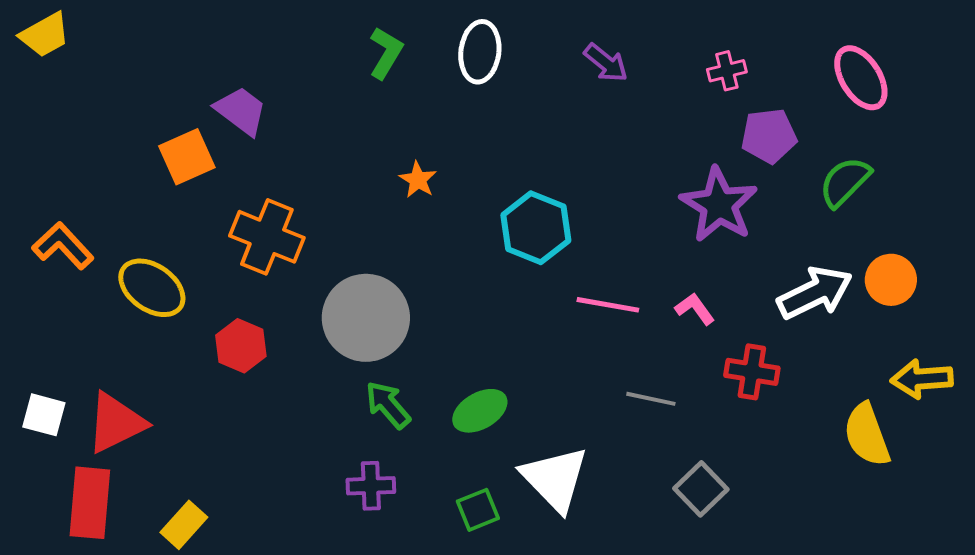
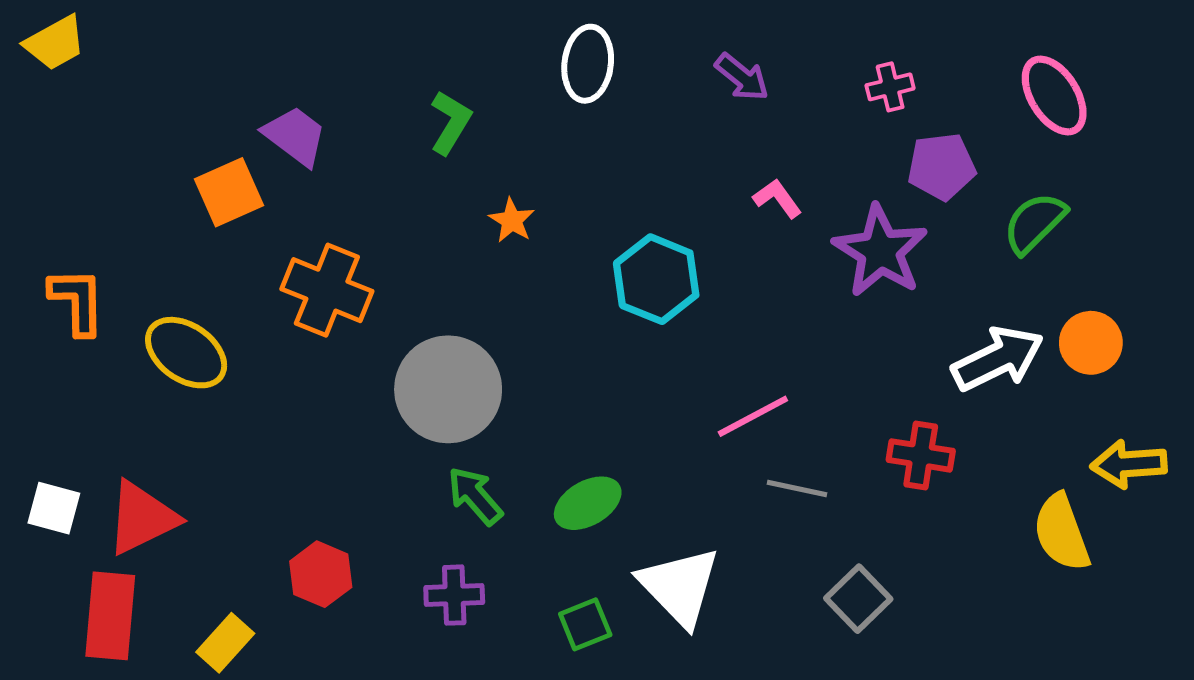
green L-shape: (386, 53) -> (451, 122), moved
orange L-shape: (63, 246) -> (77, 301), turned 42
pink line: (608, 305) -> (753, 416), moved, turned -38
pink L-shape: (695, 309) -> (777, 198), moved
red hexagon: (241, 346) -> (321, 574), moved

